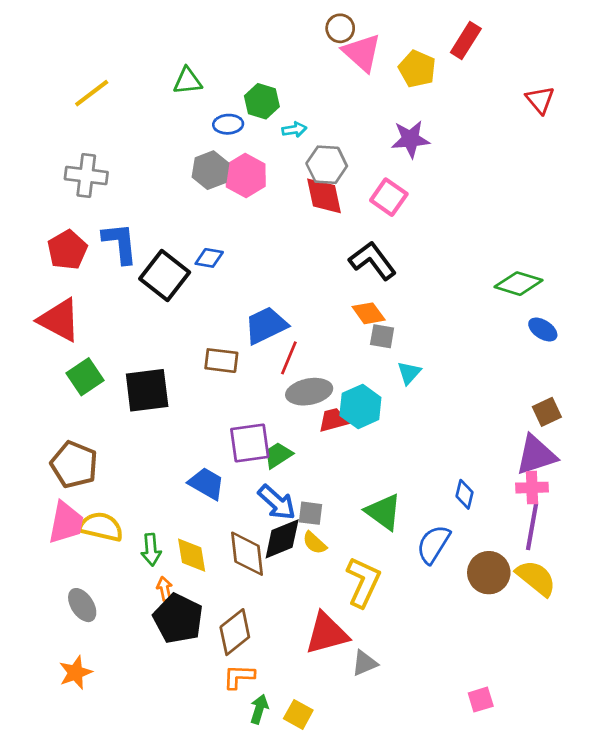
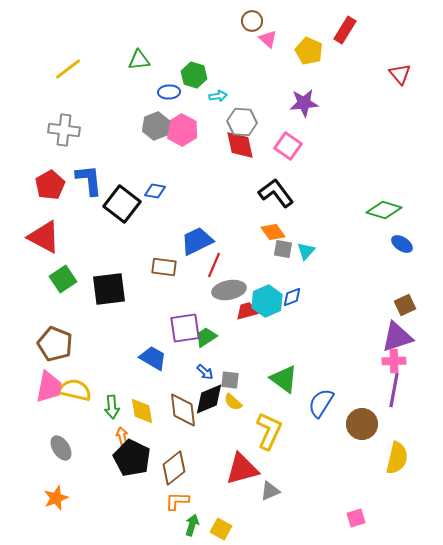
pink triangle: (362, 53) -> (268, 39), size x0.6
cyan triangle: (409, 373) -> (306, 251), moved
blue diamond: (464, 494) -> (292, 297), moved, turned 55
blue arrow: (277, 502) -> (205, 372), size x0.6
yellow semicircle: (536, 578) -> (397, 458), moved, turned 64

